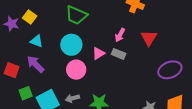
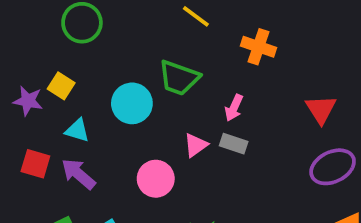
green trapezoid: (76, 15) -> (179, 78), moved
red triangle: (149, 38) -> (321, 109), moved
cyan circle: (71, 45) -> (132, 103), moved
red square: (12, 70) -> (35, 164), moved

